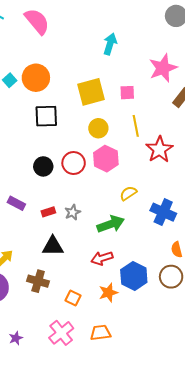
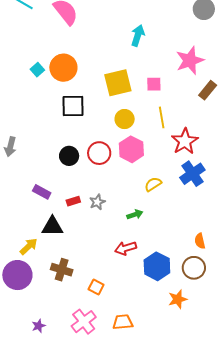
blue cross: (163, 212) -> (192, 174), moved, turned 30
green arrow: (111, 224) -> (135, 214), size x0.6
black triangle: (53, 246) -> (52, 226), moved
orange star: (108, 293) -> (178, 299), moved

